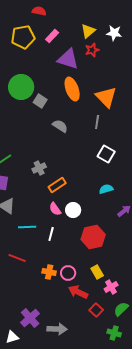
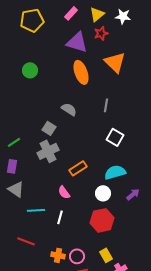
pink rectangle: (52, 36) -> (71, 13), moved
green circle: (21, 87) -> (30, 70), size x0.6
orange triangle: (106, 97) -> (115, 62), moved
gray square: (40, 101) -> (49, 128), moved
gray cross: (39, 168) -> (48, 151), size x1.5
orange rectangle: (57, 185) -> (78, 168), moved
cyan semicircle: (106, 189) -> (115, 172), size x1.5
white circle: (73, 210) -> (103, 193), moved

